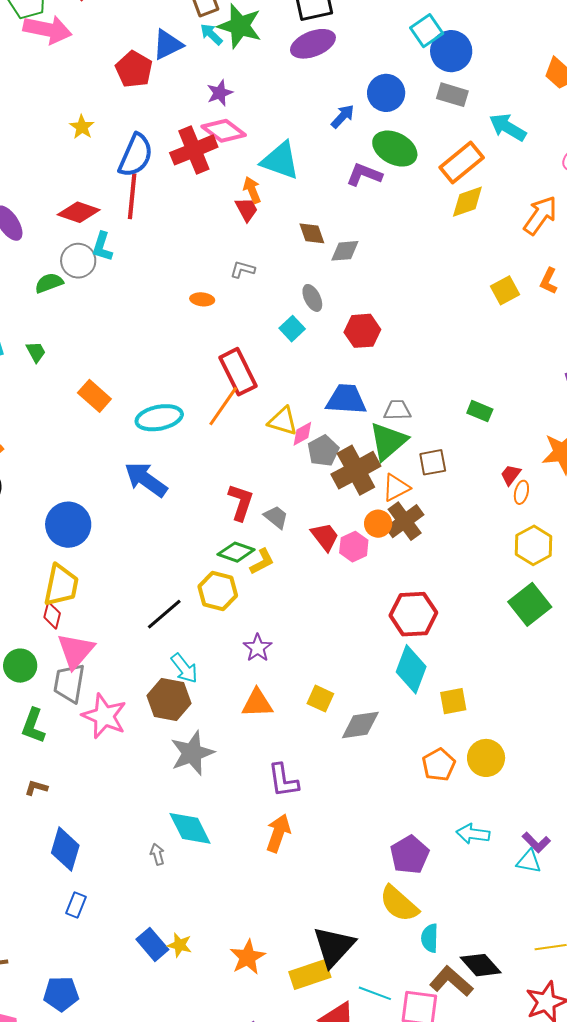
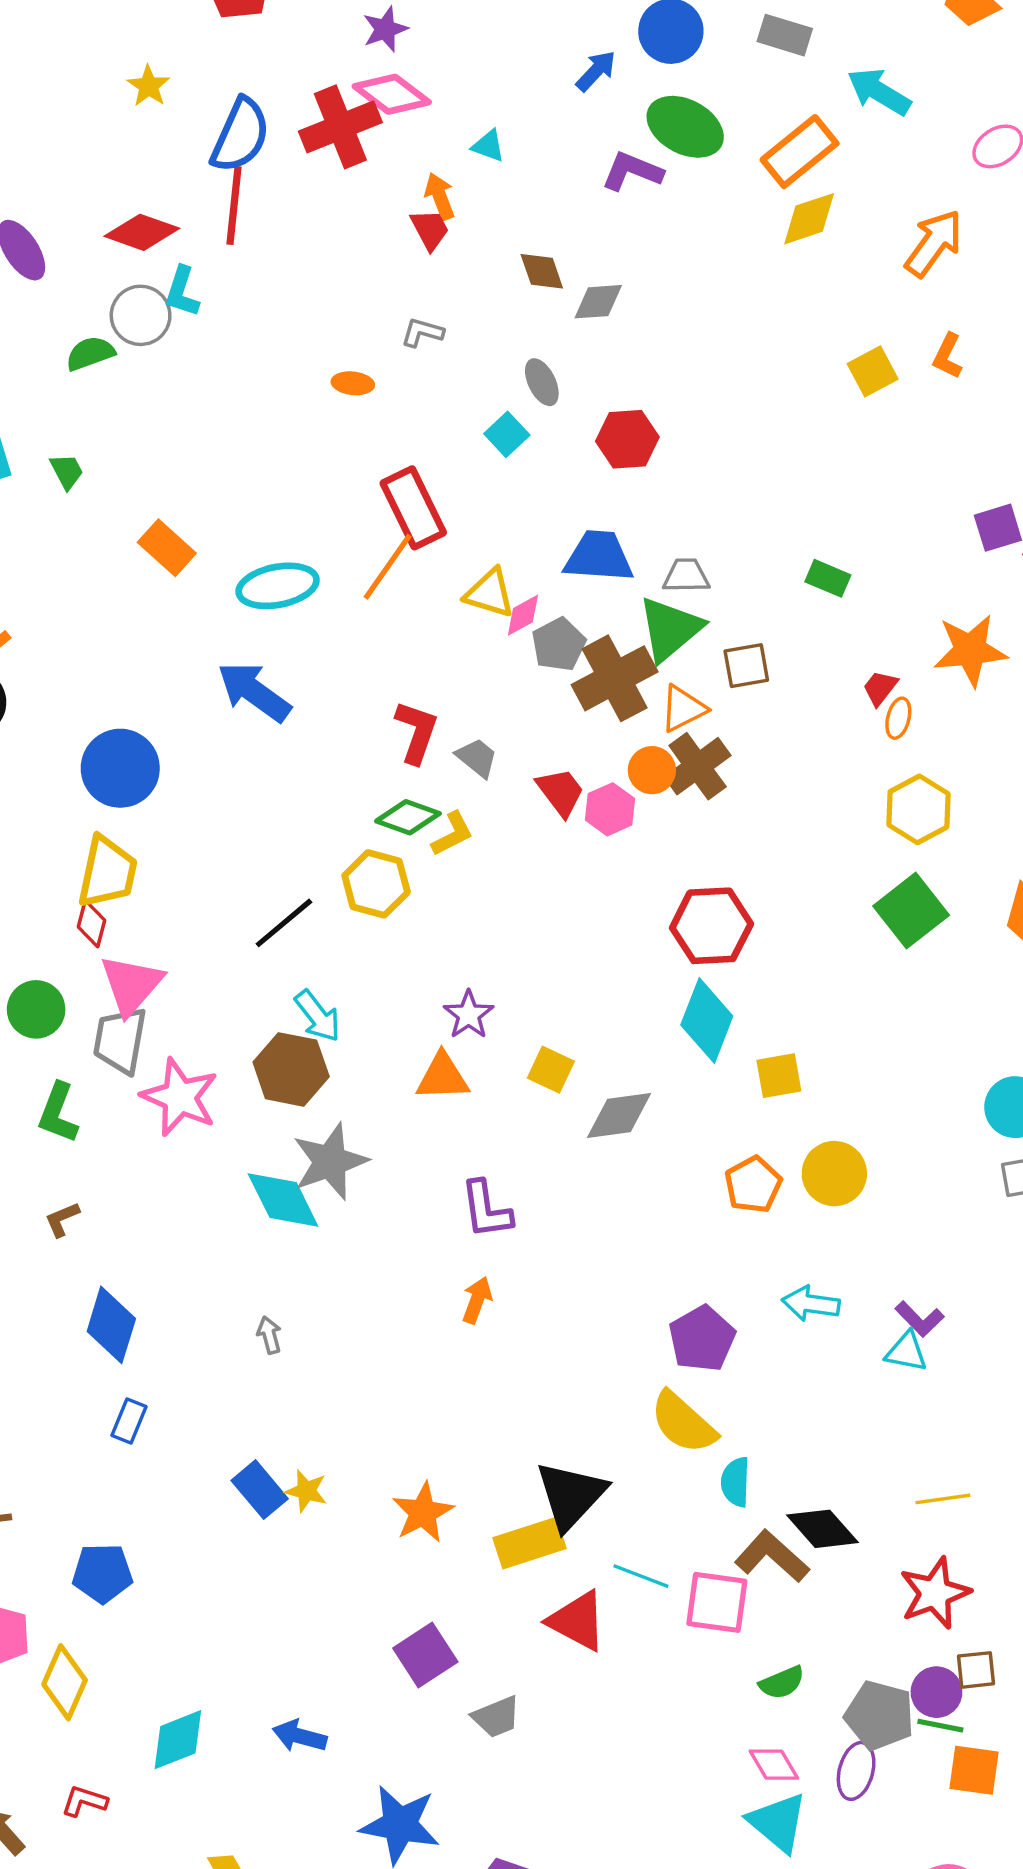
cyan triangle: (280, 160) -> (488, 146), size x0.5
purple star: (258, 648) -> (469, 1015), moved
brown L-shape: (36, 788) -> (62, 1219), turned -40
cyan diamond: (190, 828) -> (283, 1200), moved
orange arrow: (278, 833) -> (477, 1300), size x0.7

